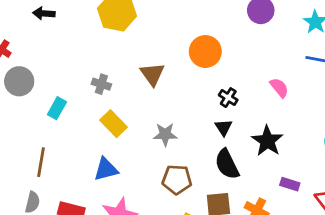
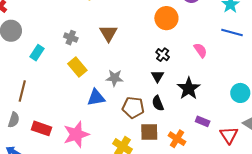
orange circle: (205, 52) -> (166, 18), moved
black semicircle: (227, 164) -> (158, 103), size x0.7
blue triangle: (106, 169) -> (96, 98), moved
brown pentagon: (177, 180) -> (133, 107), moved

